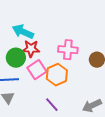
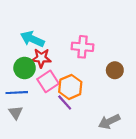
pink cross: (68, 50) -> (82, 47), moved
purple line: (52, 105) -> (65, 103), moved

